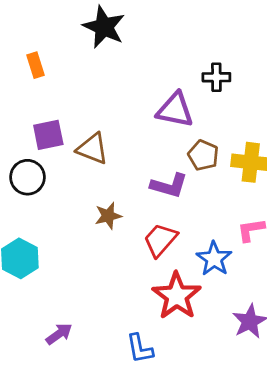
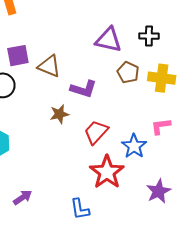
black cross: (216, 77) -> (149, 36), moved
purple L-shape: (169, 186) -> (83, 89), moved

